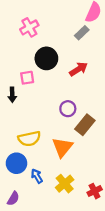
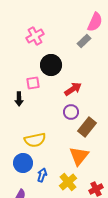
red arrow: (79, 69) -> (73, 89), moved
orange triangle: (62, 147) -> (79, 156), moved
blue arrow: (37, 176) -> (42, 175), turned 48

